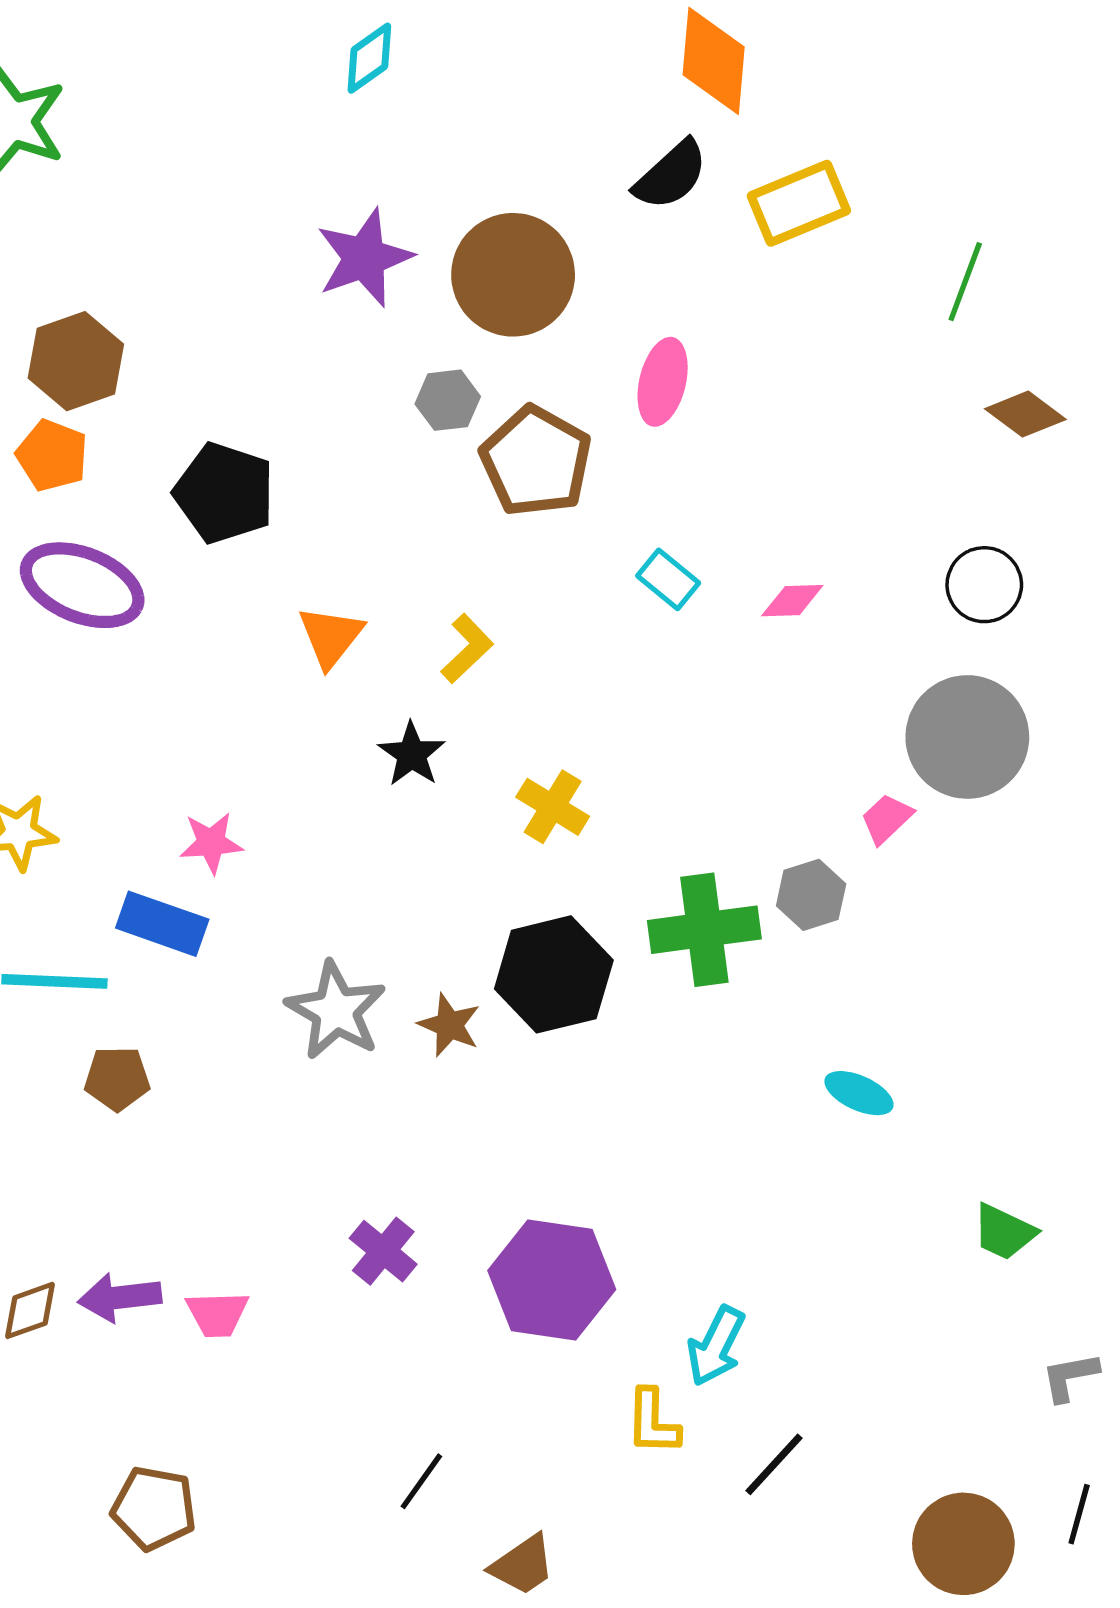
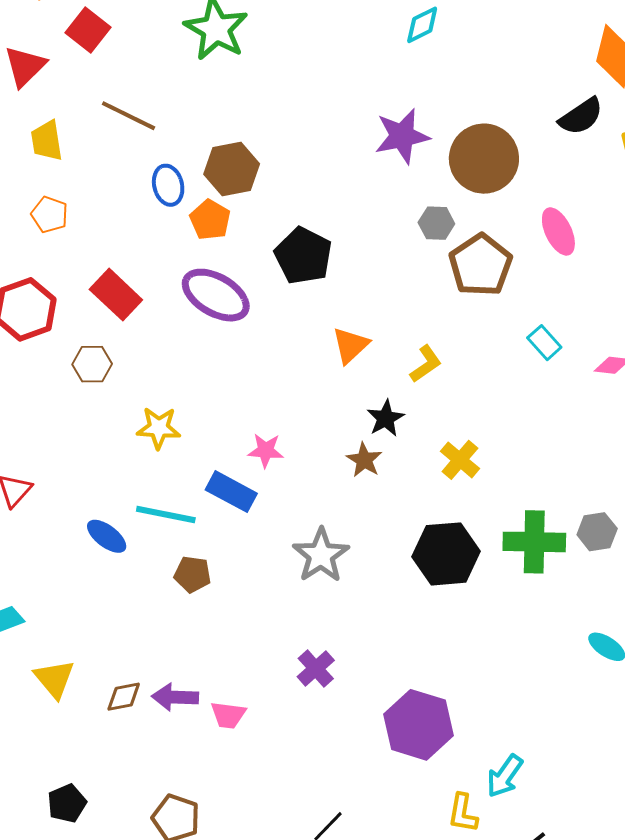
pink ellipse: (663, 382) -> (558, 231), turned -48
brown star: (449, 1025) -> (364, 460), moved
purple cross: (383, 1251) -> (316, 669), moved

